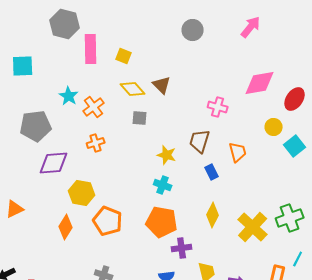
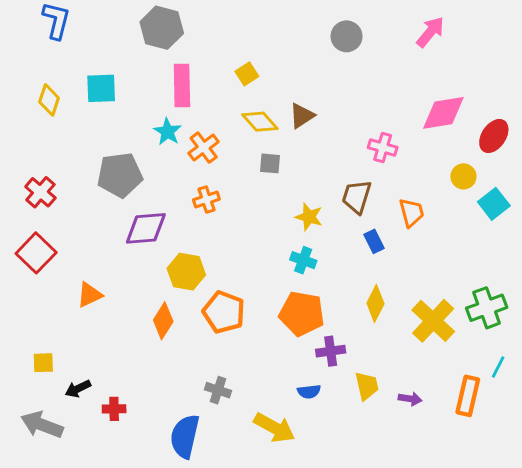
pink rectangle: (91, 49) -> (182, 85), moved
yellow square: (124, 56) -> (247, 74), turned 35
brown triangle: (162, 85) -> (302, 116), turned 42

